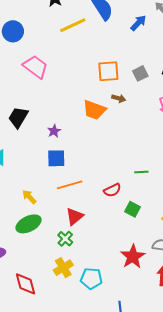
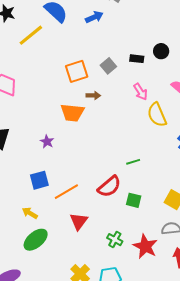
blue arrow: (138, 23) -> (94, 17), turned 36
purple star: (54, 131) -> (47, 142), moved
blue square: (56, 158) -> (39, 180), moved
red semicircle: (112, 190) -> (109, 187), size x1.4
green cross: (65, 239) -> (115, 240), moved

